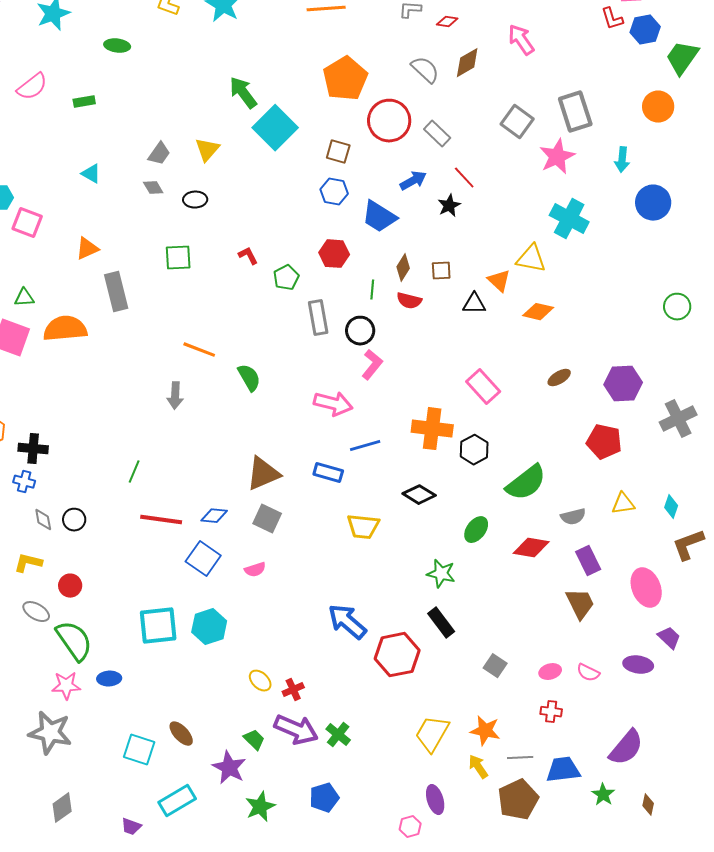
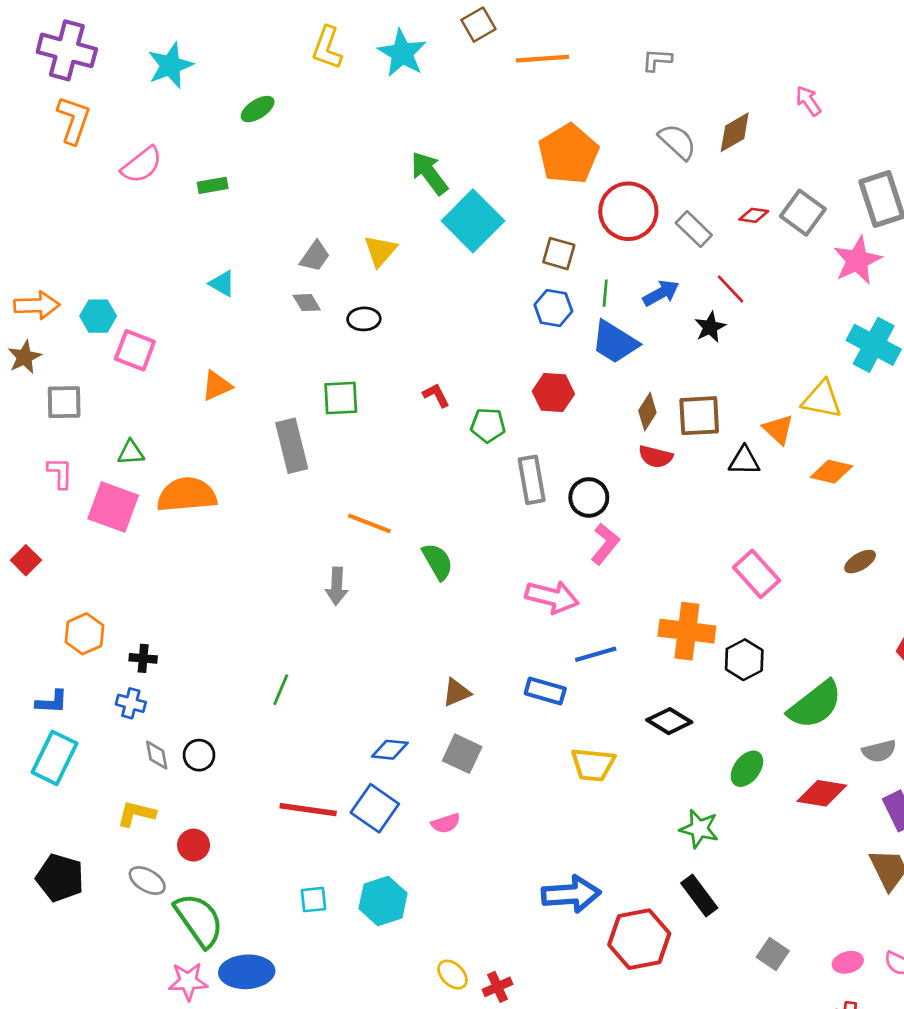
red diamond: (447, 22) -> (754, 215), moved
pink arrow: (521, 40) -> (808, 101), size x0.7
green ellipse: (117, 46) -> (258, 109), turned -40
brown square: (441, 271) -> (699, 416), size x1.6
green pentagon: (286, 278) -> (488, 425), turned 30
green line: (372, 290) -> (605, 293), moved
gray rectangle: (116, 292) -> (292, 446), moved
black cross: (33, 449) -> (143, 658), size x0.7
brown triangle: (263, 474) -> (457, 692), size x0.6
red line: (161, 520) -> (308, 810), moved
blue arrow: (347, 622) -> (571, 894), turned 135
cyan square: (158, 626) -> (313, 900), size x0.5
blue ellipse: (109, 679) -> (247, 972), size x1.6

